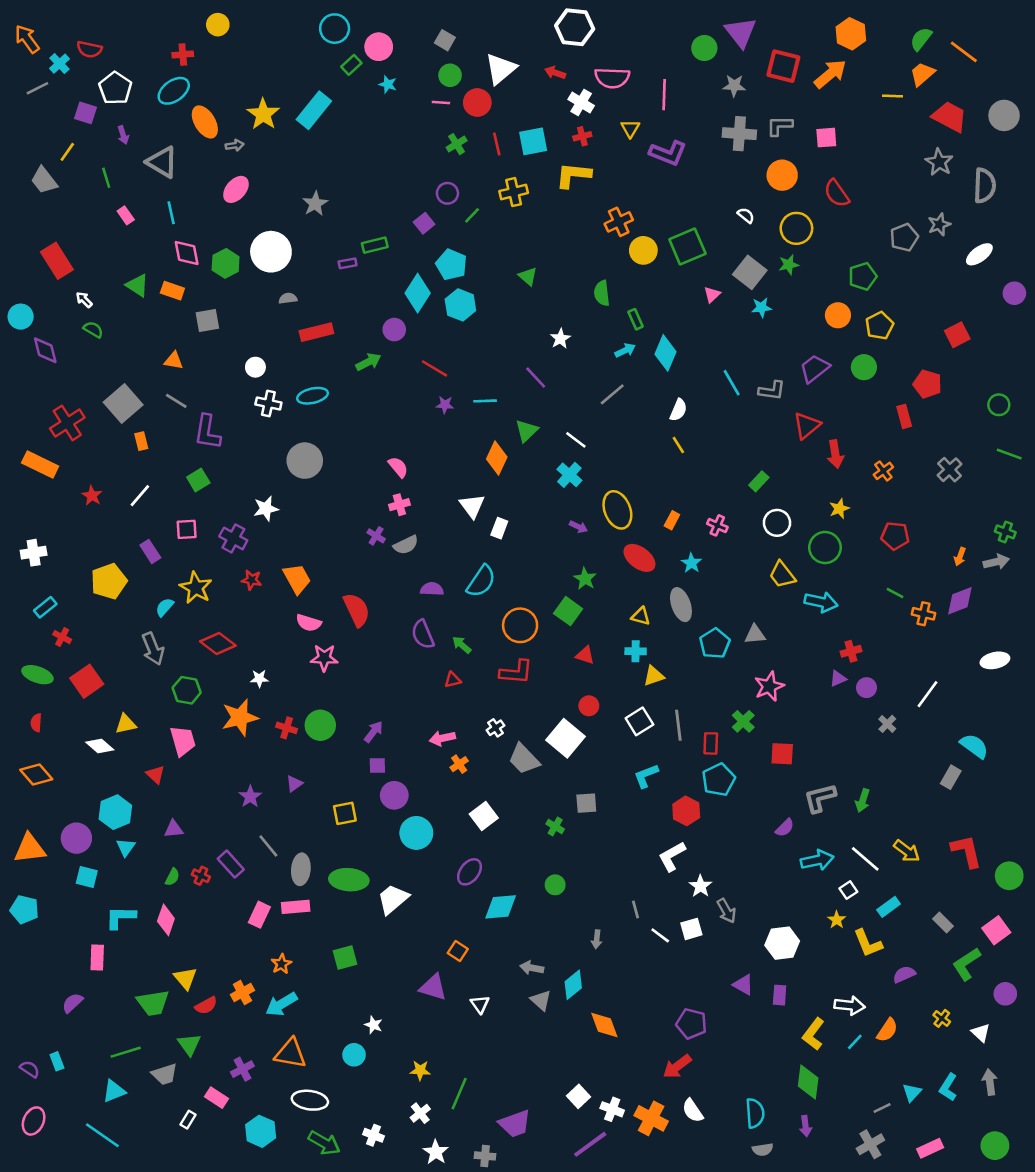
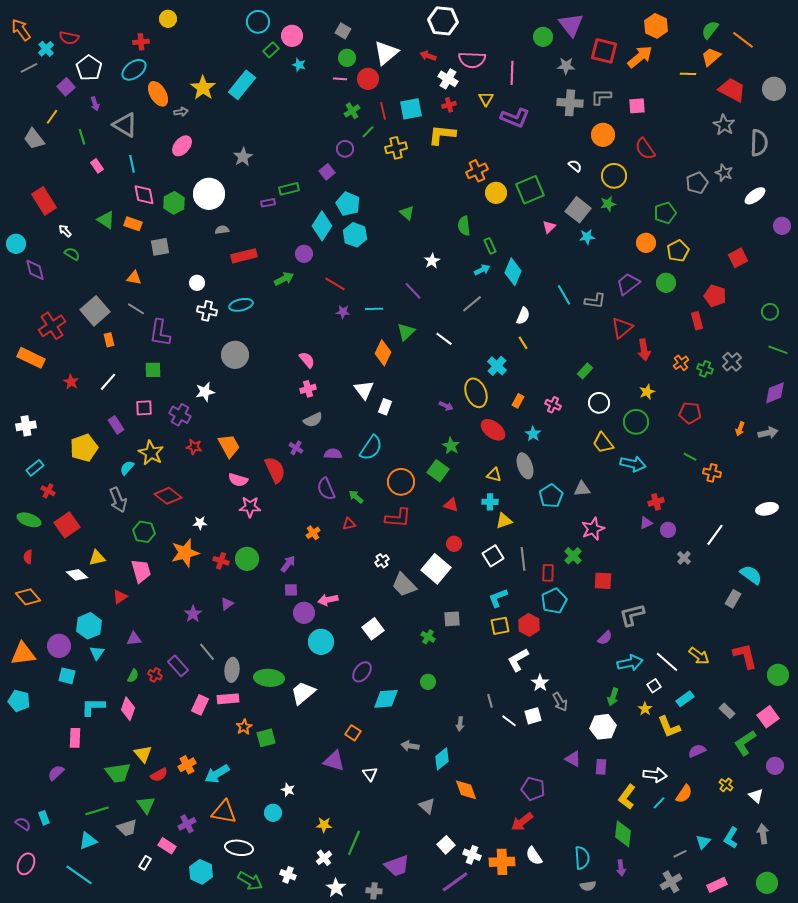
purple square: (85, 113) -> (66, 87), turned 30
green line: (472, 215) -> (368, 132), moved
gray star: (939, 224) -> (724, 173), turned -30
cyan cross: (569, 475) -> (497, 366), moved
green square: (198, 480) -> (153, 370), turned 30
green cross: (1005, 532) -> (705, 369), moved
purple cross: (376, 536) -> (296, 448), moved
purple diamond: (960, 601) -> (775, 393), moved
pink arrow: (442, 738) -> (328, 600), moved
orange cross: (459, 764) -> (313, 533), moved
red triangle: (156, 775) -> (120, 597), turned 42
green arrow: (863, 800) -> (613, 697), moved
yellow square: (345, 813) -> (500, 626), moved
orange star: (281, 964) -> (244, 727), moved
gray triangle: (541, 1000) -> (427, 806), moved
orange cross: (651, 1118) -> (502, 862), turned -30

